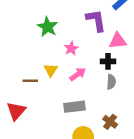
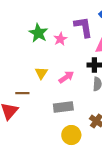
pink star: (71, 48) -> (60, 39), moved
brown line: (30, 81) -> (22, 93), moved

